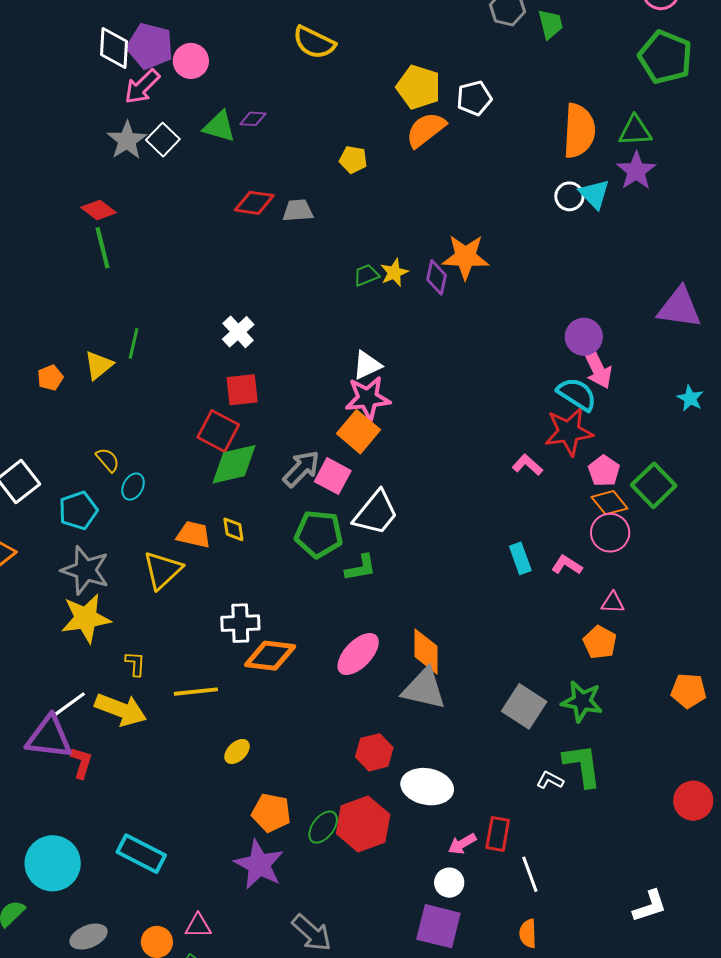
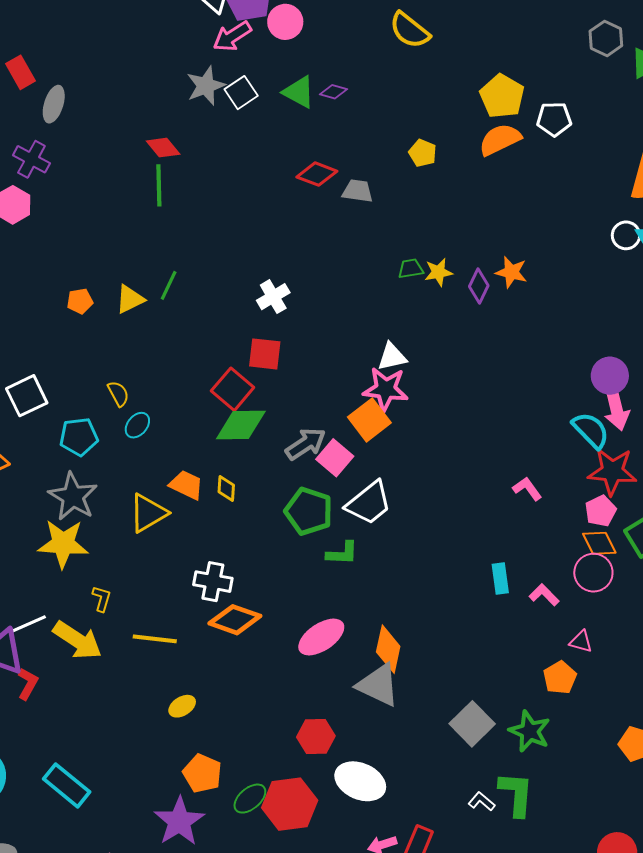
orange star: (465, 257) -> (511, 272), size x0.7
red star: (569, 432) -> (612, 471), moved

